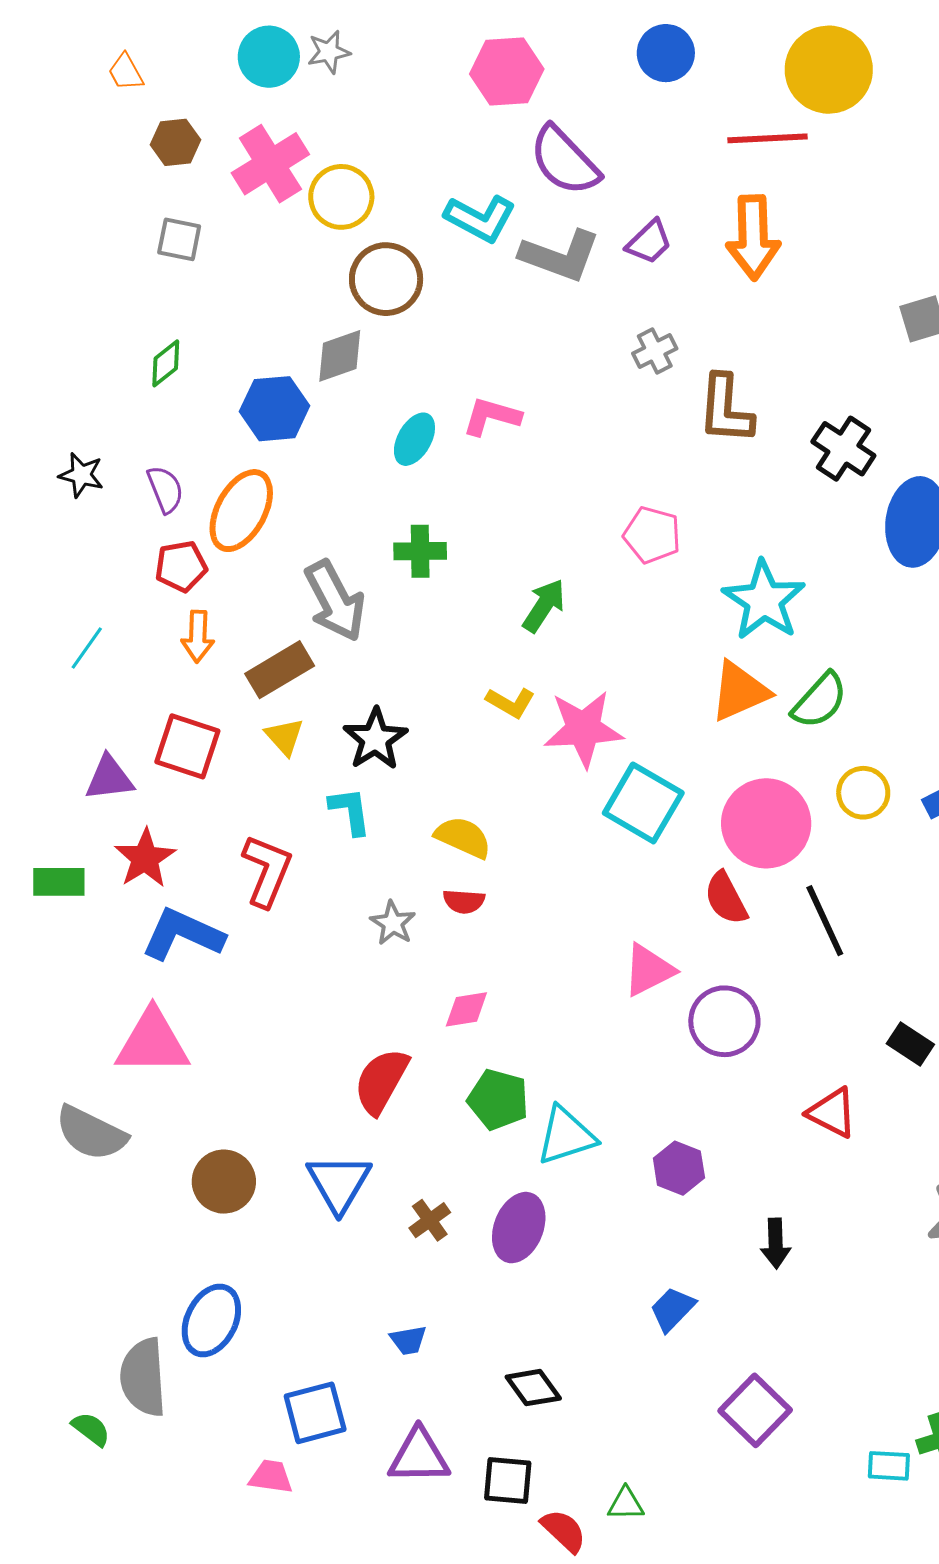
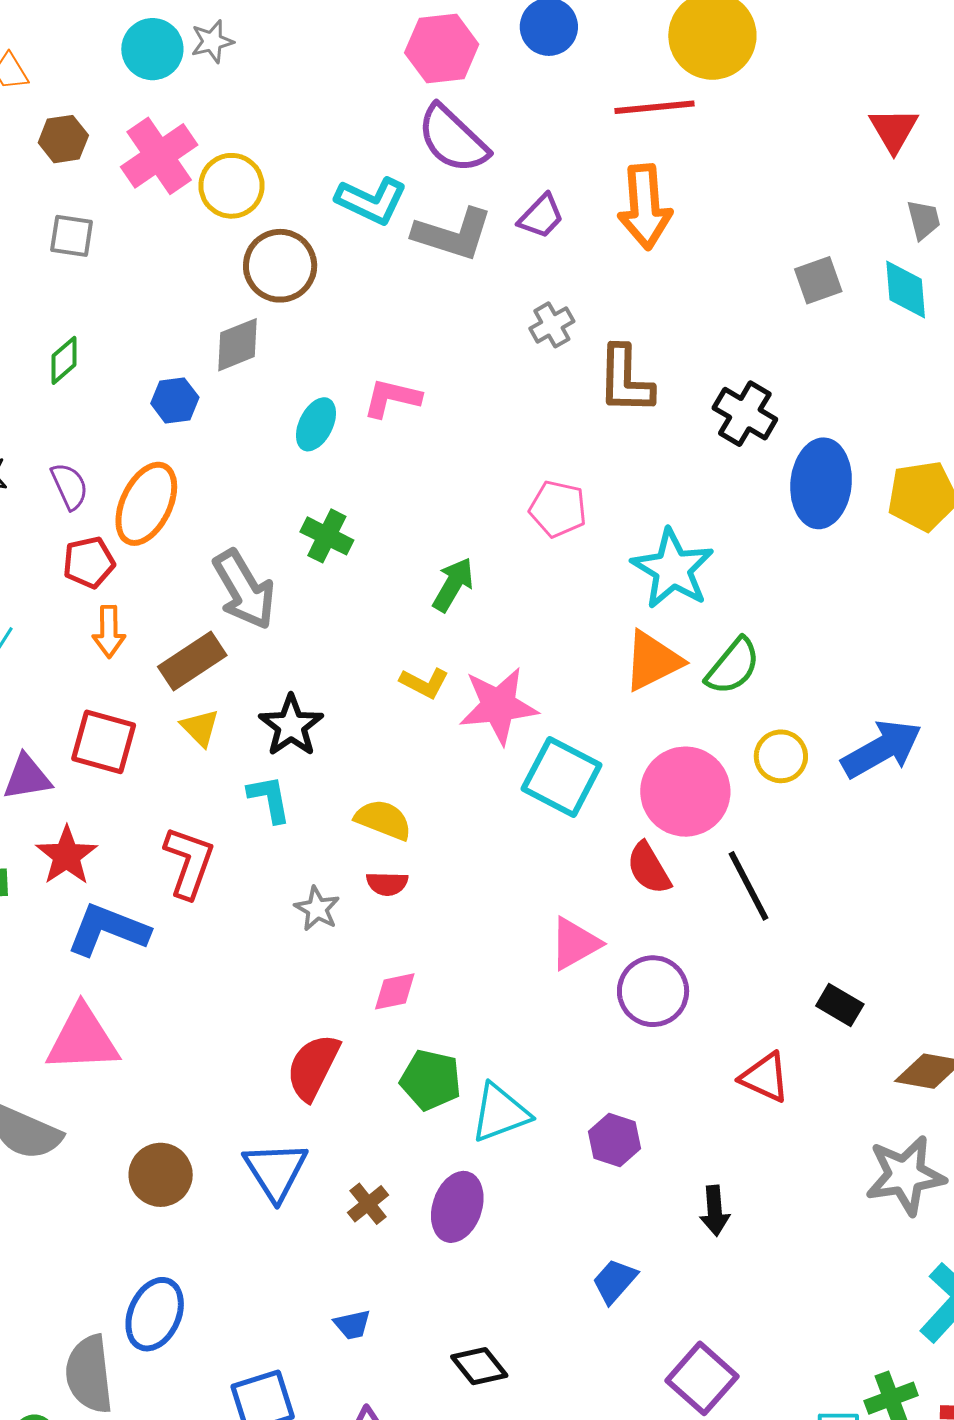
pink hexagon: (507, 71) -> (442, 48), moved
blue hexagon: (275, 409) -> (175, 400), size x0.7
green cross: (420, 551) -> (327, 536), turned 30

